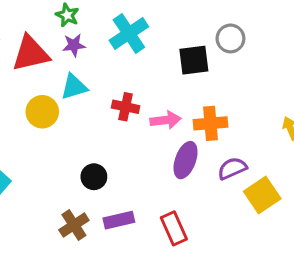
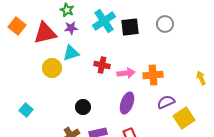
black square: (194, 60) -> (130, 27), moved
purple ellipse: (186, 160) -> (127, 103), moved

